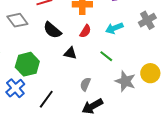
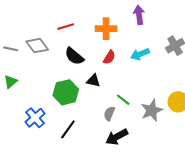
green line: (106, 56) -> (123, 100), moved
green hexagon: (27, 64) -> (66, 92), moved
gray star: (125, 81) -> (152, 110), turned 30

